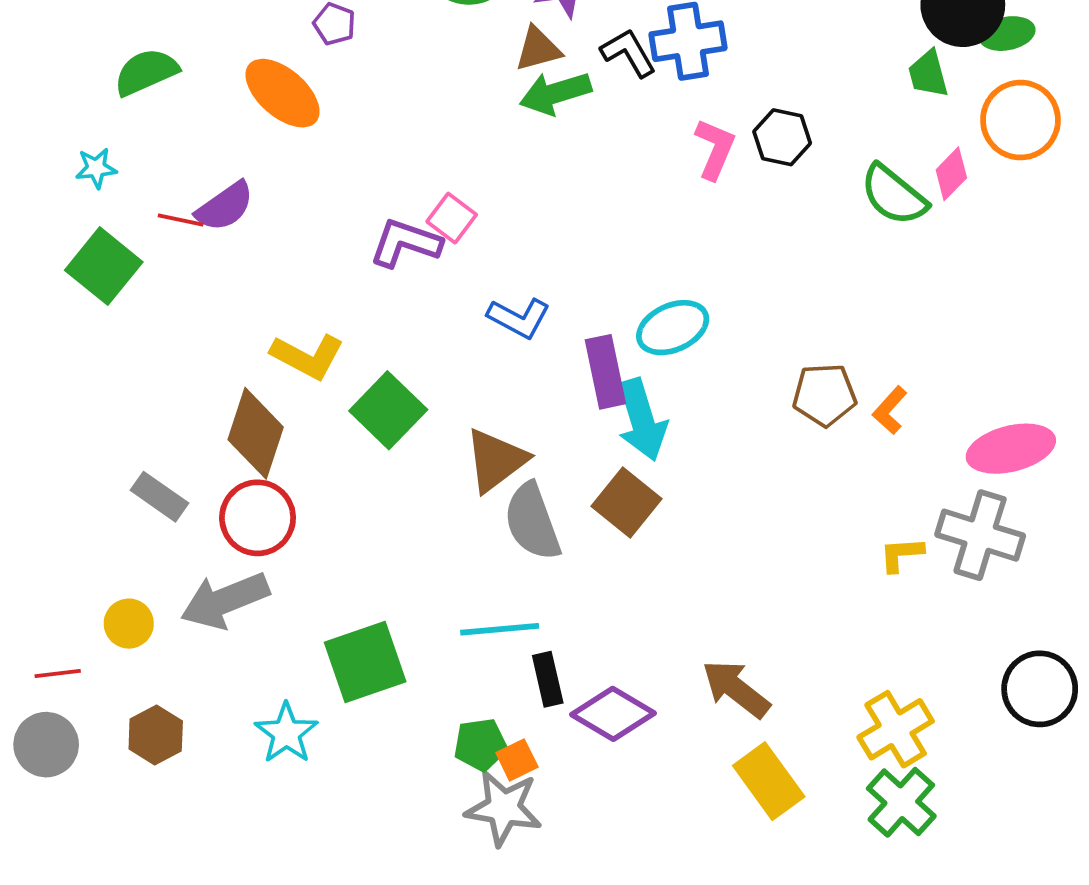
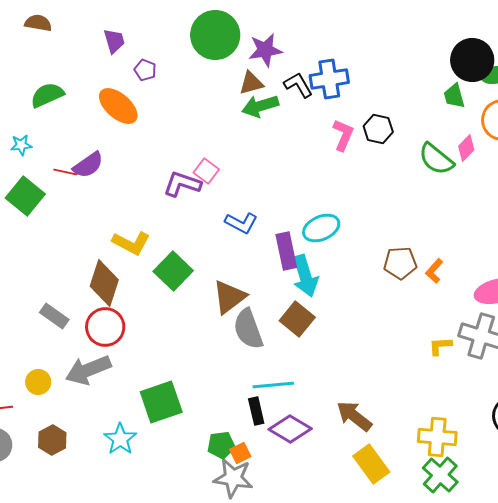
cyan line: (500, 629) -> (273, 385), moved
yellow cross: (896, 729) -> (437, 437), turned 36

